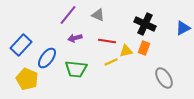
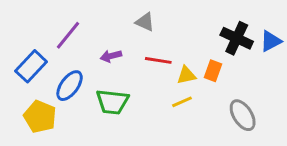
purple line: (68, 15) -> (68, 35), moved
black cross: (145, 24) -> (237, 38), moved
yellow line: (111, 62) -> (182, 102), moved

